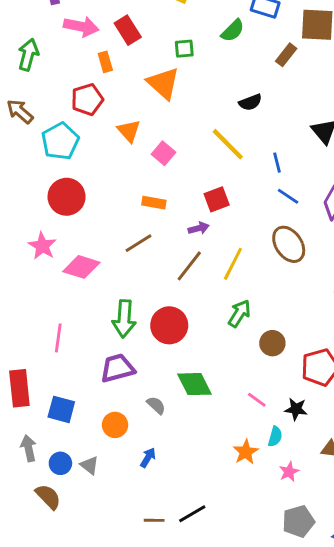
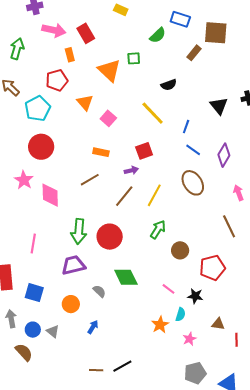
green square: (184, 49) -> (134, 58), moved
blue line: (277, 163) -> (186, 127), turned 32
pink diamond: (81, 267) -> (50, 195), turned 70

